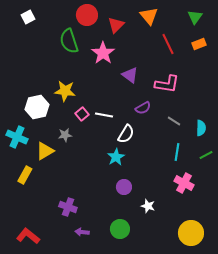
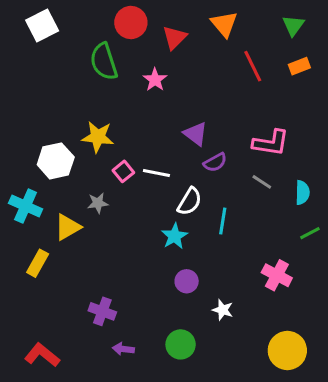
white square: (28, 17) -> (42, 26), size x1.5
pink star: (103, 53) -> (155, 80), size x0.7
purple triangle: (130, 75) -> (196, 134), moved
pink L-shape: (167, 84) -> (271, 143), moved
cyan line: (177, 152) -> (223, 221), moved

